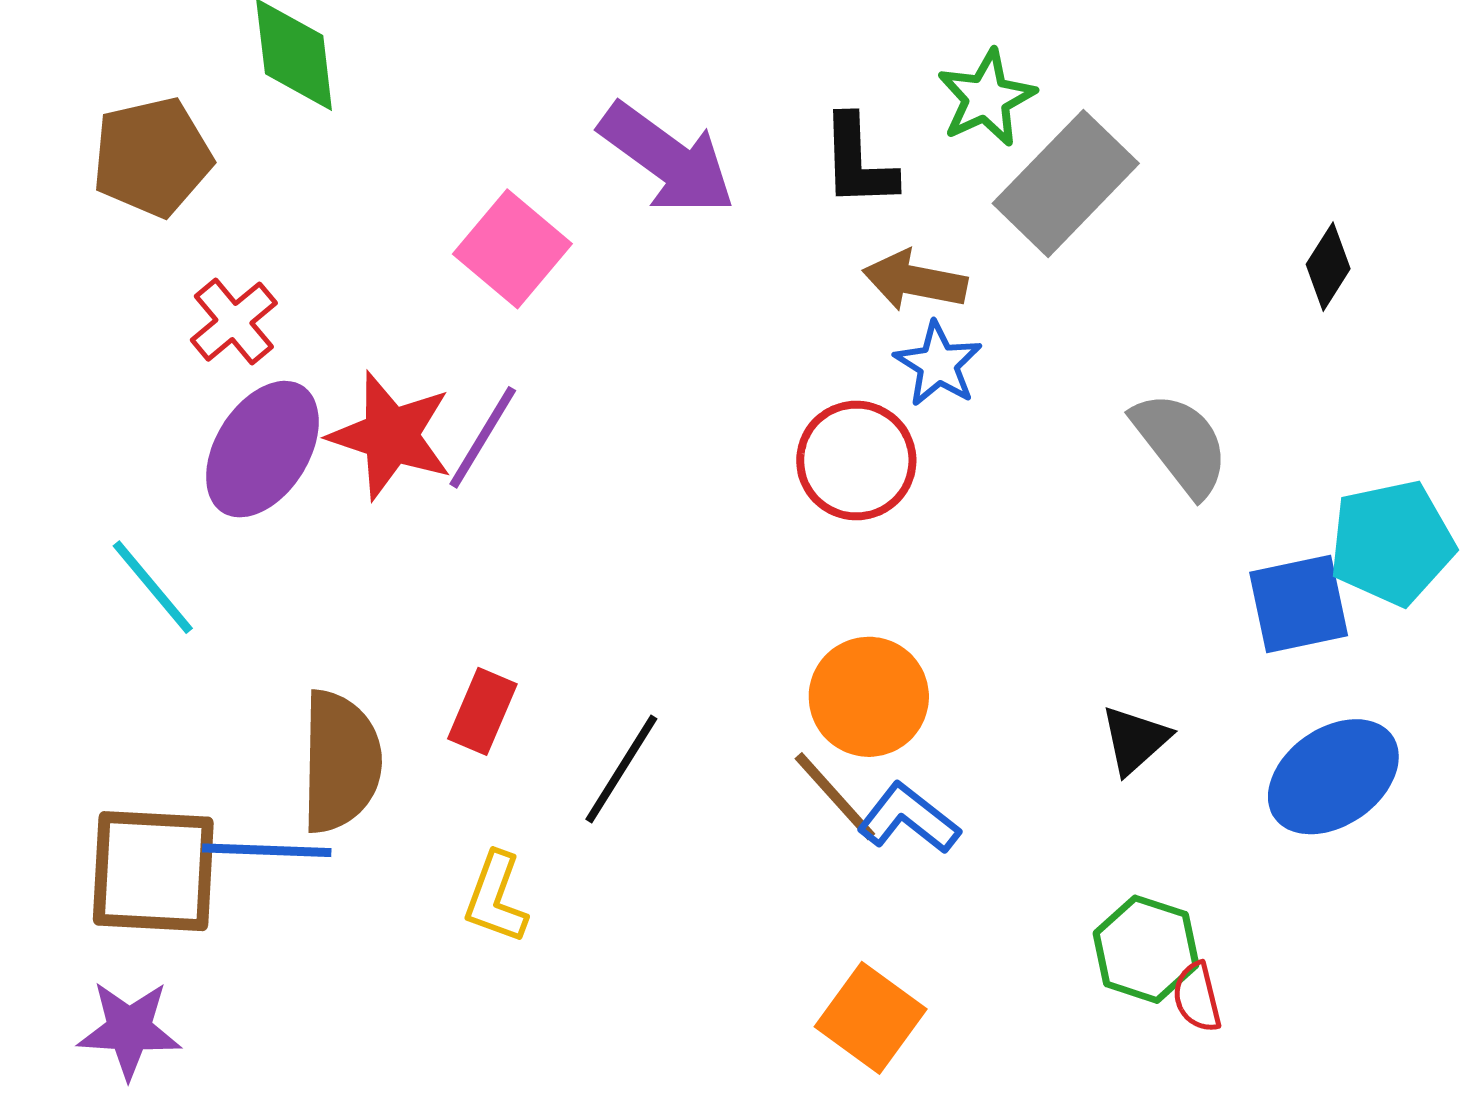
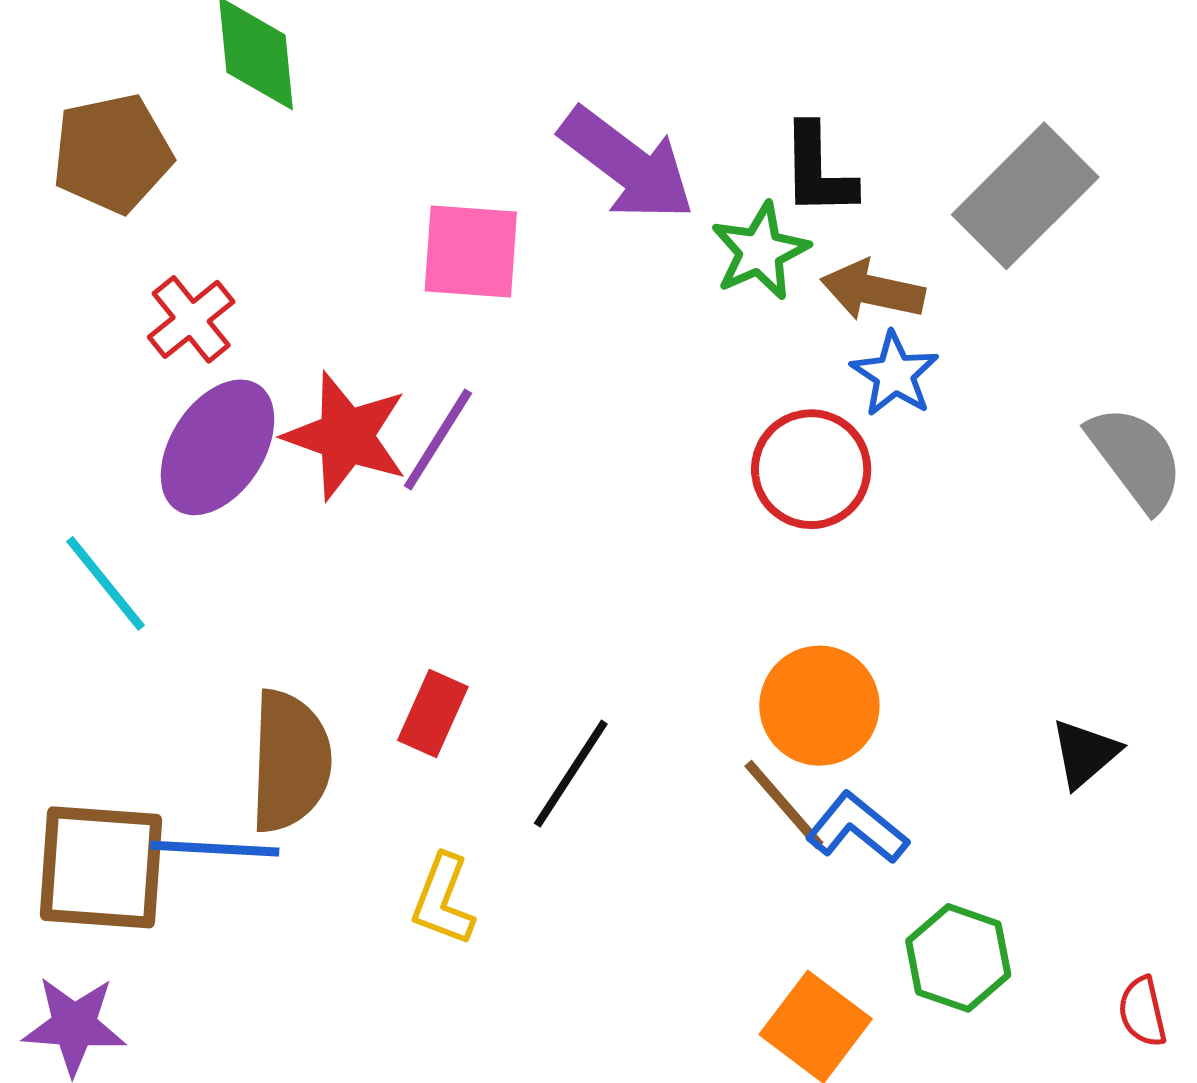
green star: (986, 98) -> (760, 251), moved
pink square: (512, 249) -> (471, 252), turned -37
green hexagon: (1146, 949) -> (958, 958), moved

